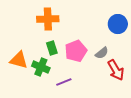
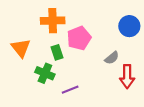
pink pentagon: (76, 51) -> (79, 38), moved
orange triangle: (19, 60) -> (21, 48), moved, turned 36
red arrow: (116, 70) -> (127, 77), turned 30

